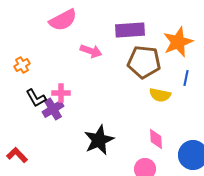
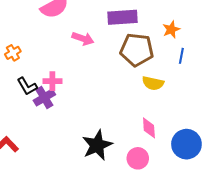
orange star: (178, 42) -> (171, 29), size x0.6
blue line: (186, 78) -> (181, 56), moved
black star: (99, 140) -> (97, 145), moved

